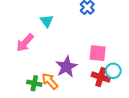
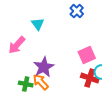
pink square: (98, 53) -> (87, 55), turned -30
purple star: (66, 67) -> (44, 67), moved

